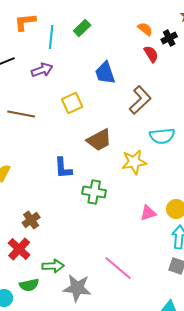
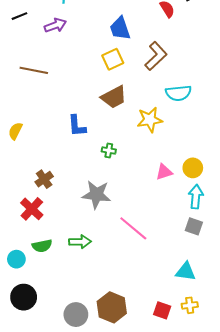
yellow square: (72, 103) -> (113, 59), moved
green cross: (94, 192) -> (109, 150), size x0.6
green arrow: (53, 266) -> (80, 242), moved
gray star: (77, 288) -> (96, 195), moved

